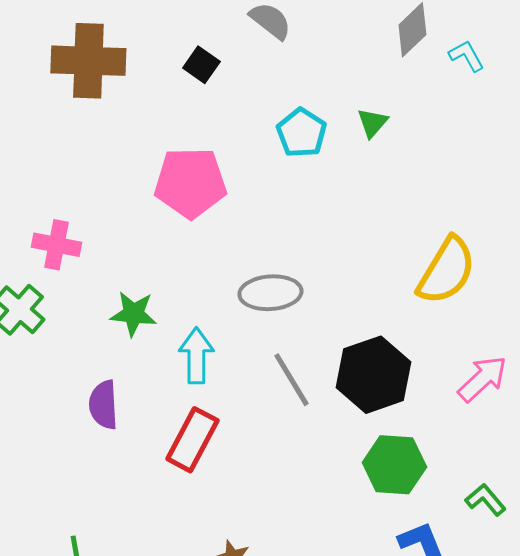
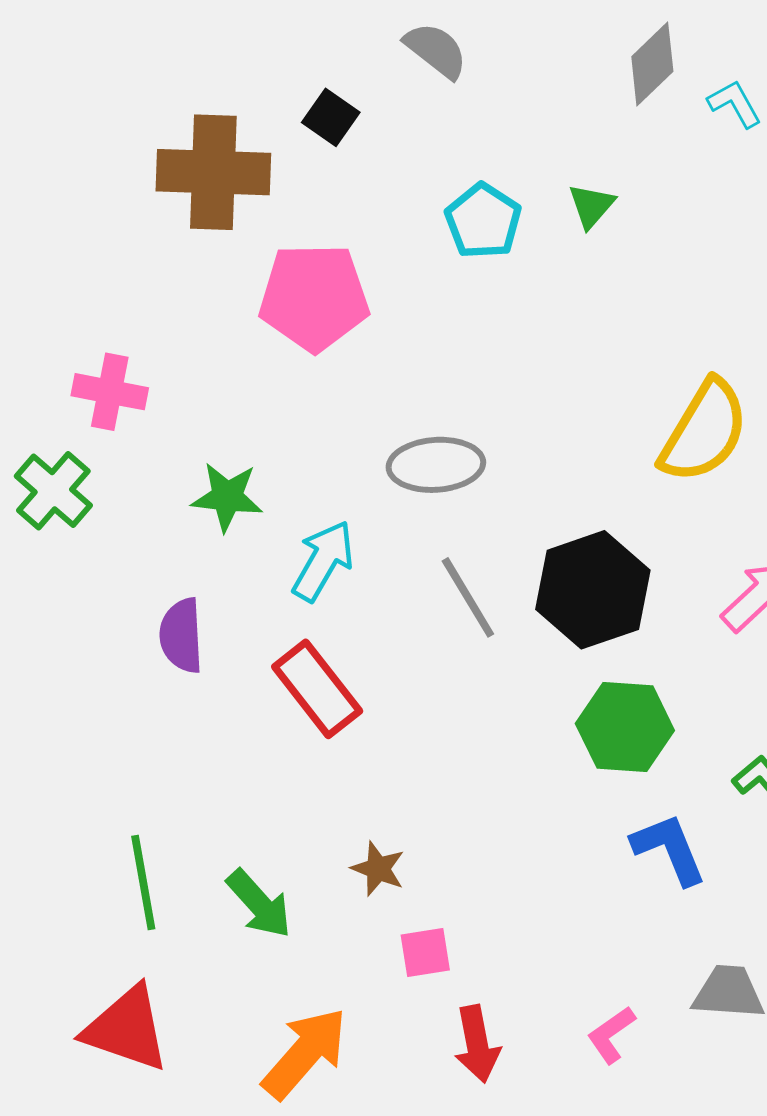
brown cross: (88, 61) -> (213, 172), moved
cyan arrow: (196, 356) -> (323, 561), turned 30
red rectangle: (192, 440) -> (317, 689), turned -66

